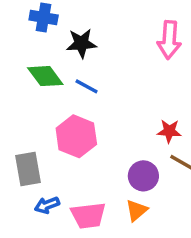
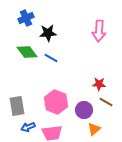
blue cross: (44, 17) -> (26, 18), turned -35
pink hexagon: (76, 136) -> (56, 102), moved
orange triangle: (137, 210) -> (94, 129), moved

